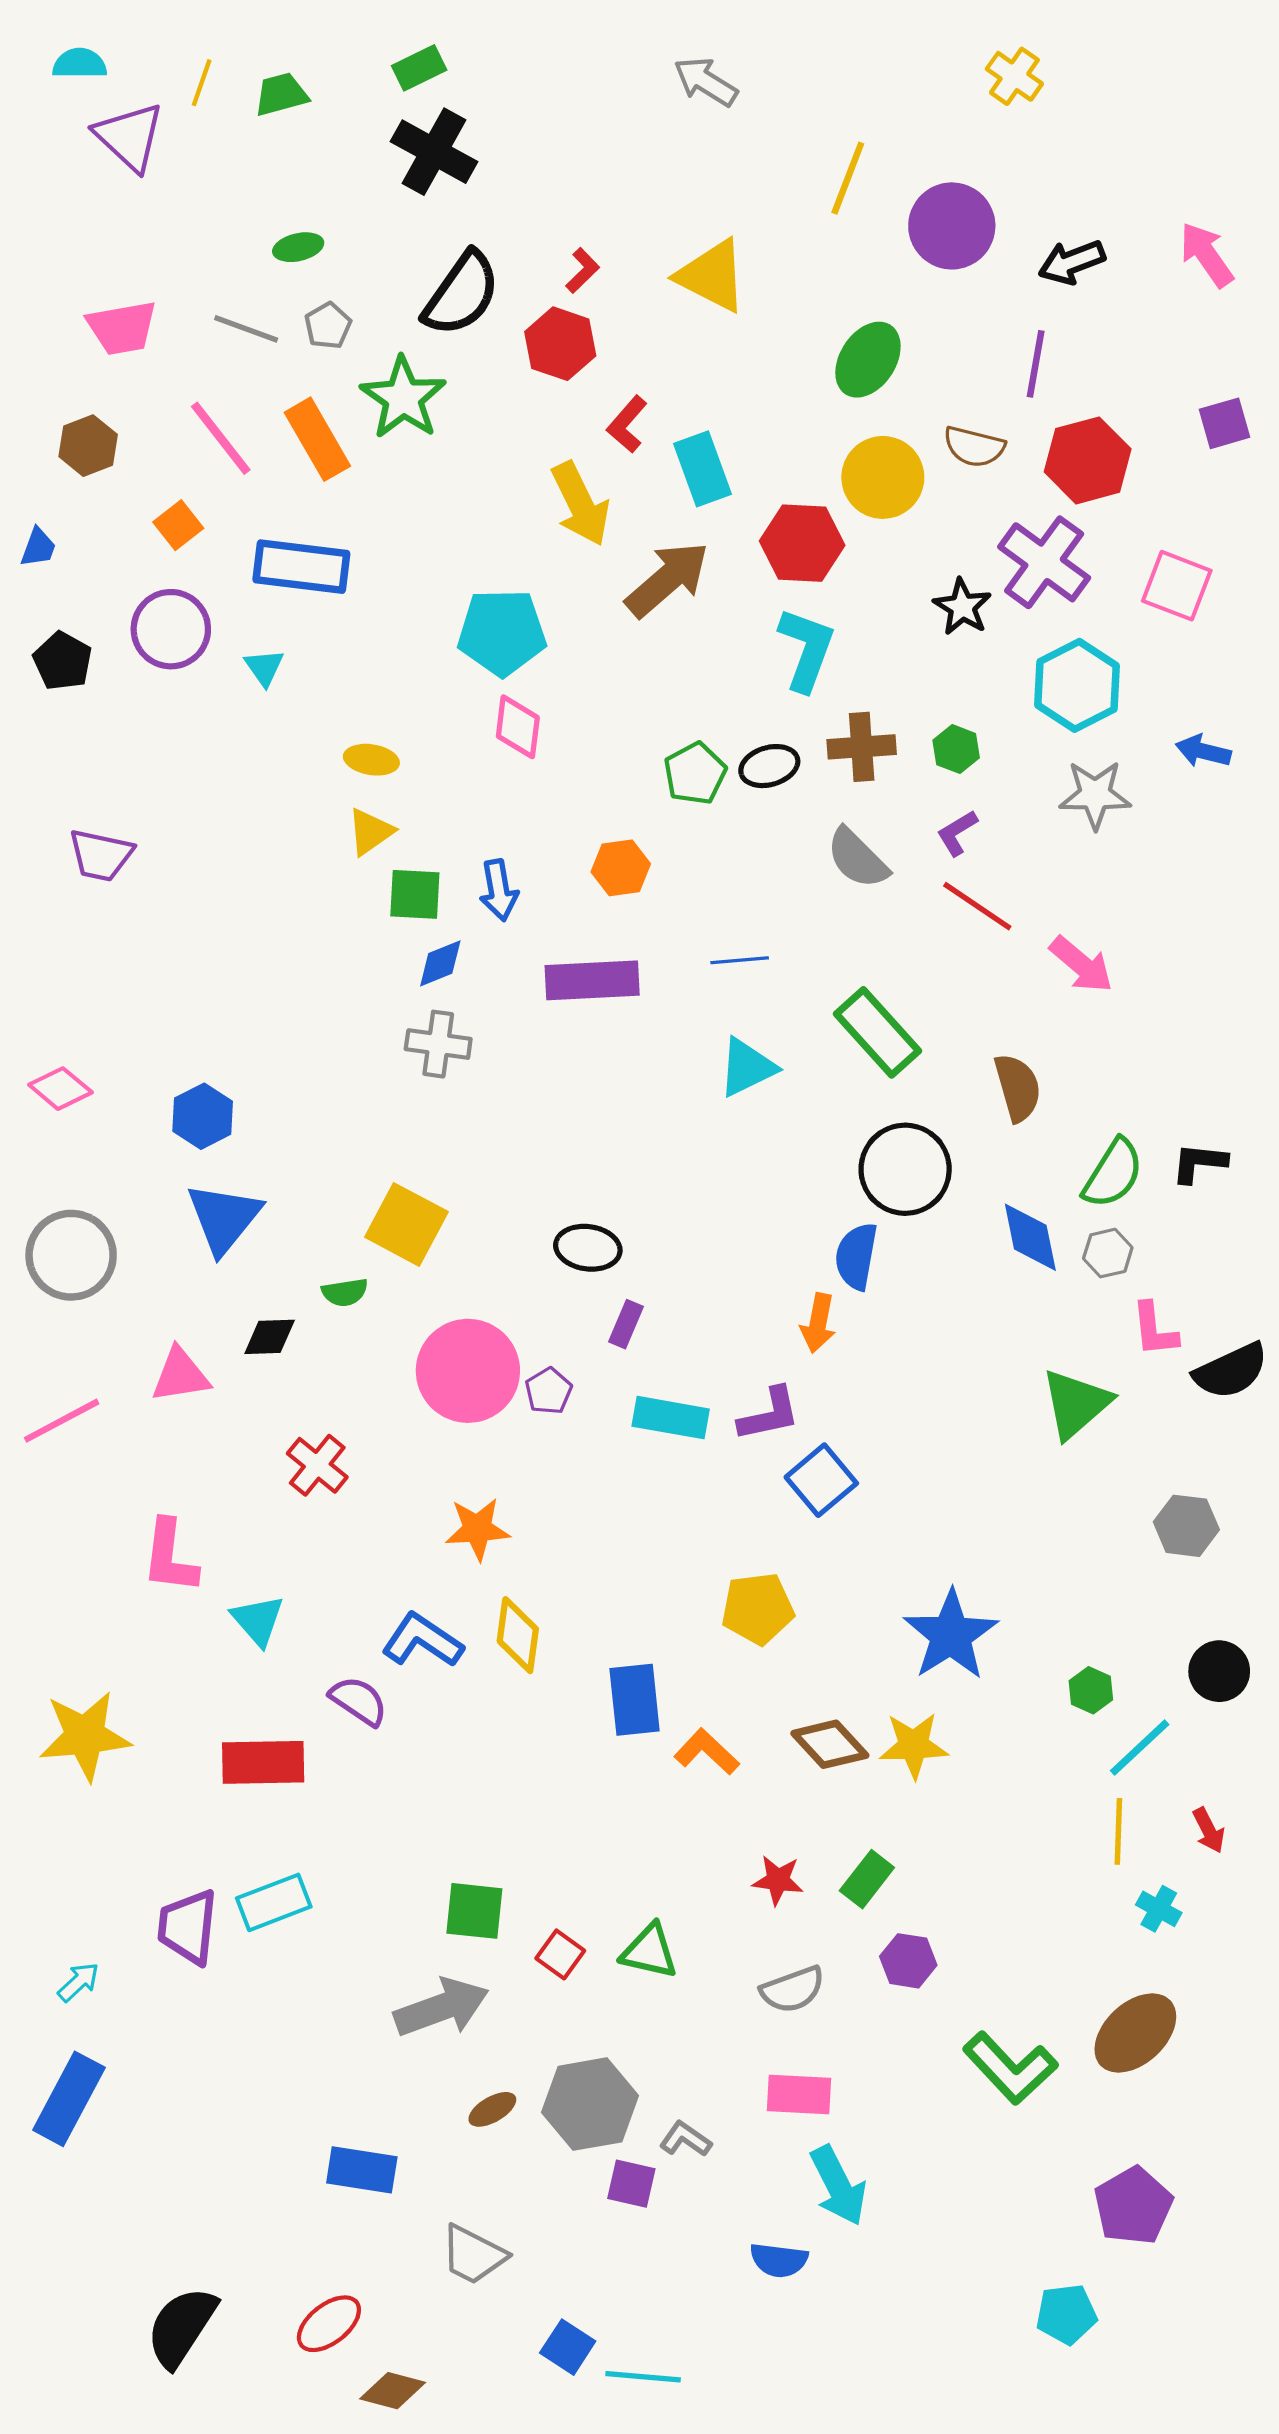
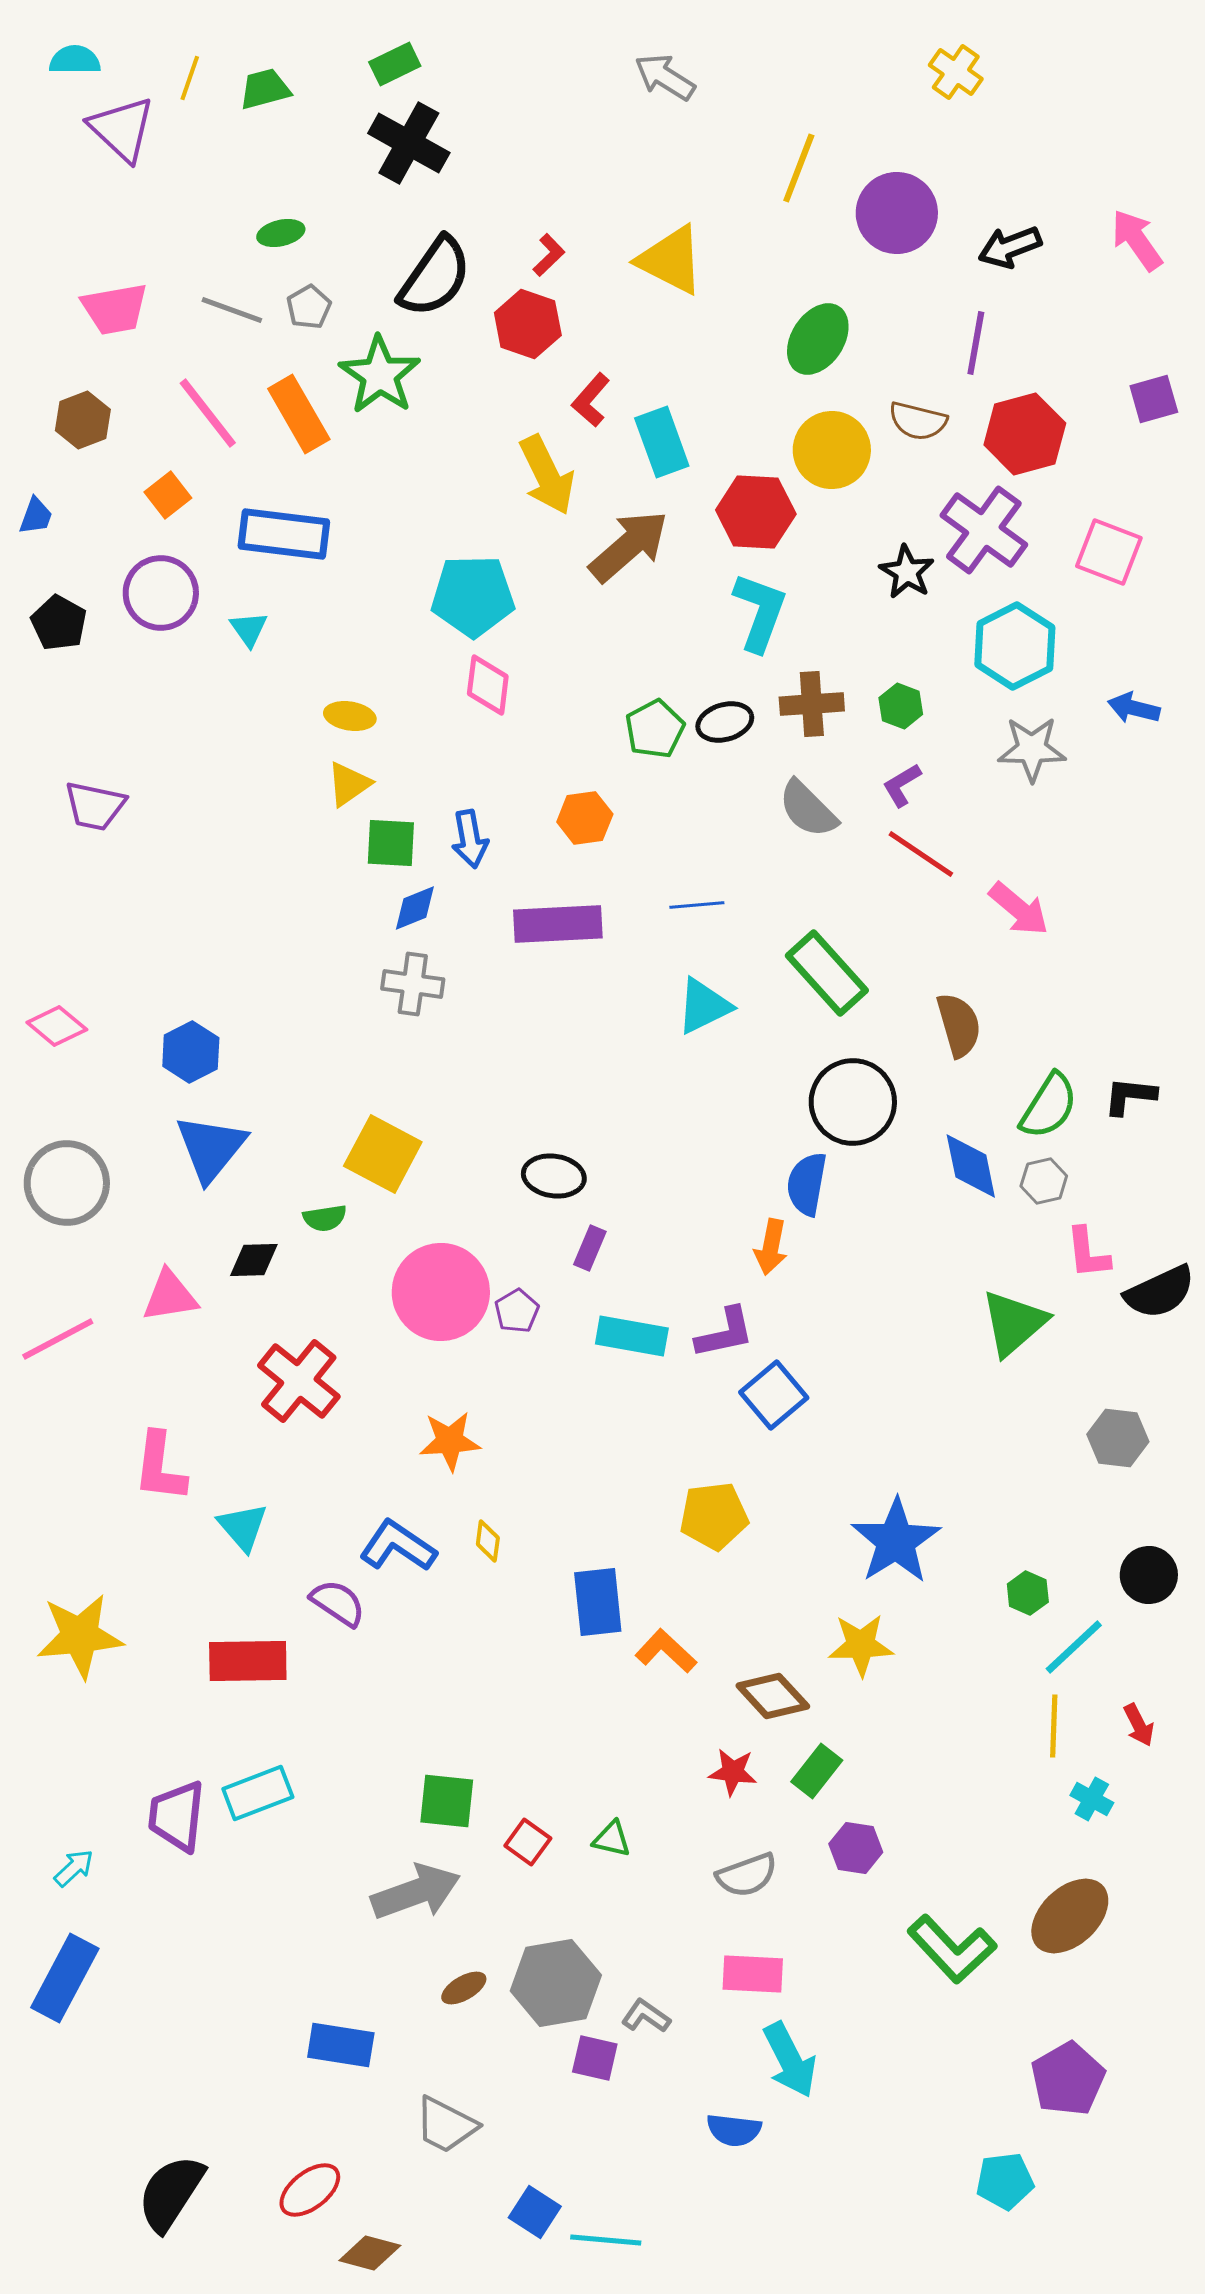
red cross: (317, 1465) -> (299, 1381), size x1.4
yellow diamond: (518, 1635) -> (488, 1541), size x0.6
brown diamond: (830, 1744) -> (773, 1696), moved
green triangle: (649, 1951) -> (612, 1839), size x0.7

